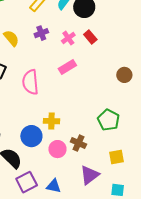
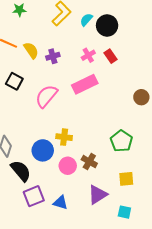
purple cross: (41, 33) -> (53, 56), moved
pink rectangle: (67, 67) -> (85, 84), size x1.4
pink semicircle: (30, 82) -> (46, 96), turned 40

